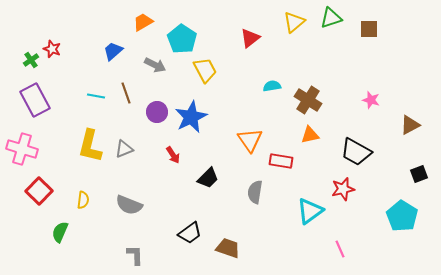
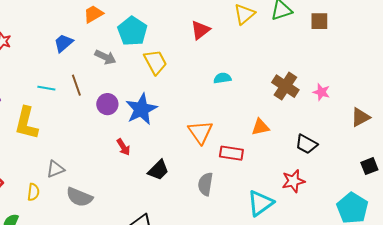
brown cross: (308, 100) -> (285, 86), moved
yellow L-shape: (90, 146) -> (26, 123), moved
gray triangle: (124, 149) -> (55, 169), moved
black trapezoid: (356, 152) -> (306, 144), size x0.7

